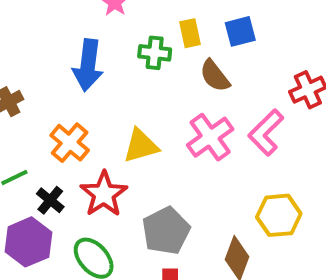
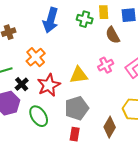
pink cross: (210, 137) -> (106, 65), size x0.7
yellow triangle: (141, 146) -> (79, 75), moved

